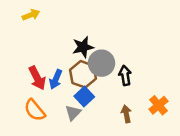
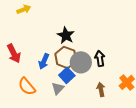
black star: (83, 47) -> (66, 35), turned -30
gray circle: (102, 63) -> (81, 62), moved
red arrow: (37, 78) -> (14, 53), moved

